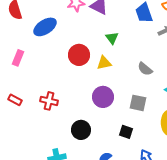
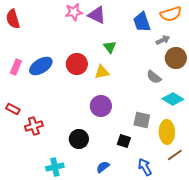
blue ellipse: (45, 27) -> (41, 66), moved
gray semicircle: (145, 69) -> (154, 77), moved
red cross: (49, 101) -> (34, 126), moved, turned -30
gray square: (138, 103) -> (142, 120), moved

